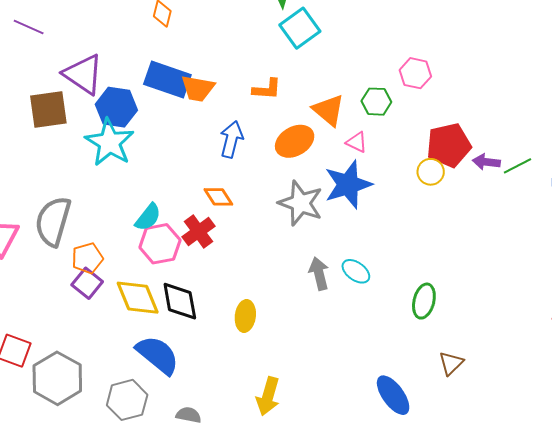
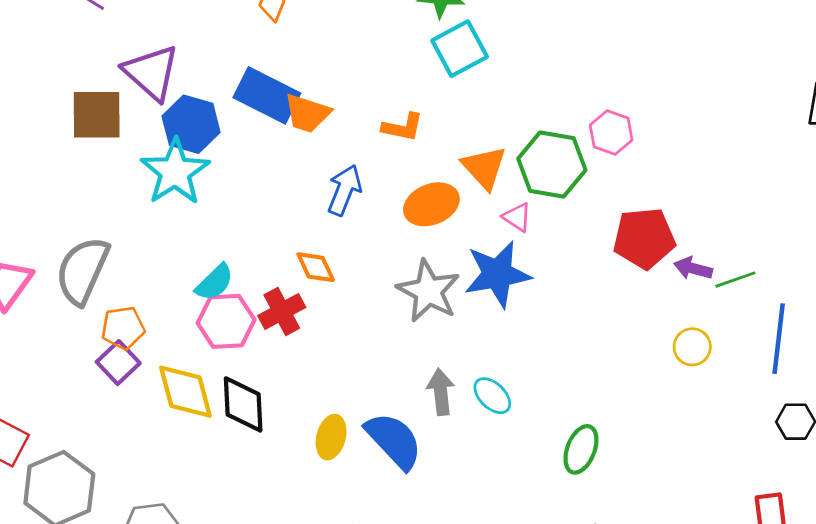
green hexagon: (376, 102) -> (552, 164), size x1.6
yellow circle: (431, 172) -> (692, 347), moved
blue semicircle: (158, 355) -> (394, 441), moved

